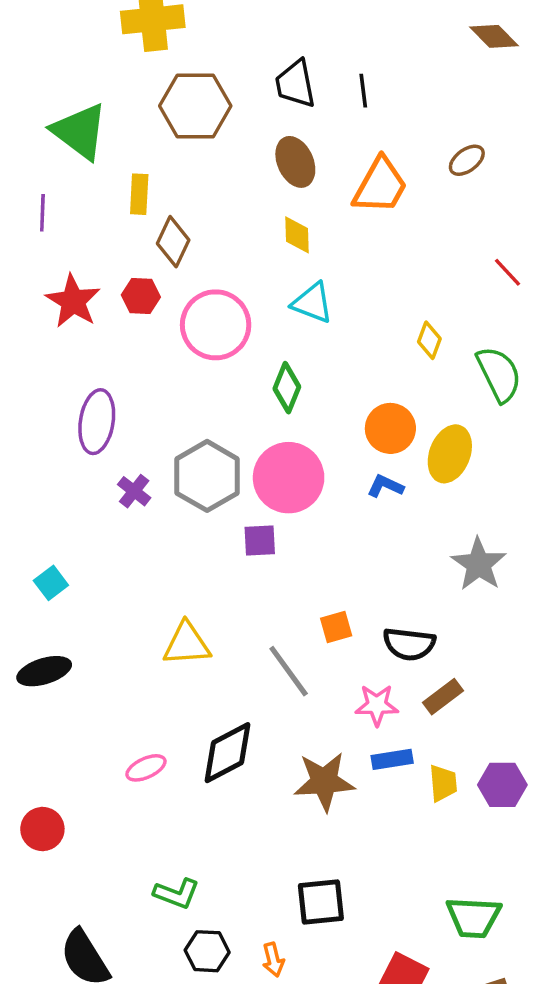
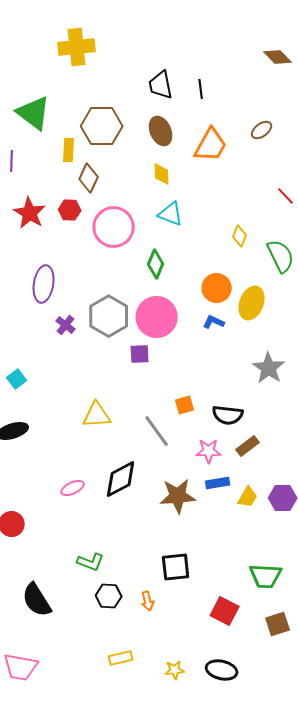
brown hexagon: (195, 106) -> (102, 126), moved
yellow trapezoid: (443, 783) -> (248, 497), turned 35

